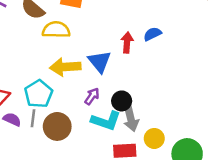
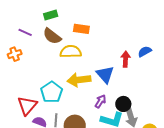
cyan pentagon: (39, 94) -> (52, 92), moved

